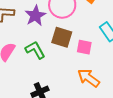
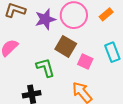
green L-shape: (35, 50) -> (45, 68), moved

